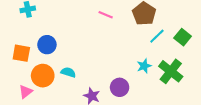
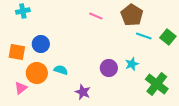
cyan line: (157, 36) -> (144, 36), turned 63
green cross: (171, 71) -> (157, 84), moved
purple circle: (120, 87) -> (109, 68), moved

